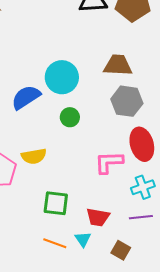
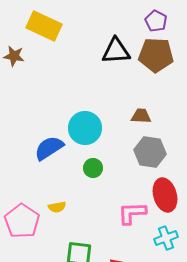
brown trapezoid: (118, 65) -> (141, 116), size x0.7
yellow semicircle: (34, 156) -> (57, 207), size x0.7

